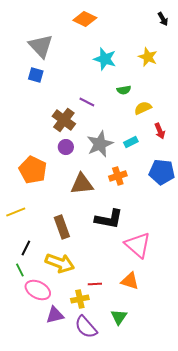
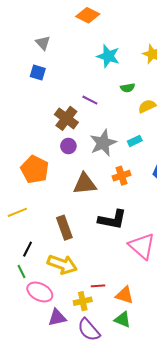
gray triangle: (41, 46) -> (43, 43), size x0.6
orange triangle: (130, 281) -> (125, 295), moved
green triangle: (119, 317) -> (123, 320), turned -42

